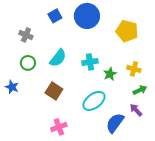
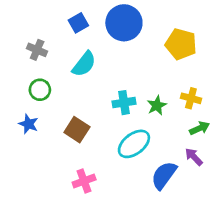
cyan semicircle: (58, 58) -> (84, 64), moved
cyan cross: (90, 62) -> (124, 103), moved
blue star: (12, 87) -> (28, 124), moved

